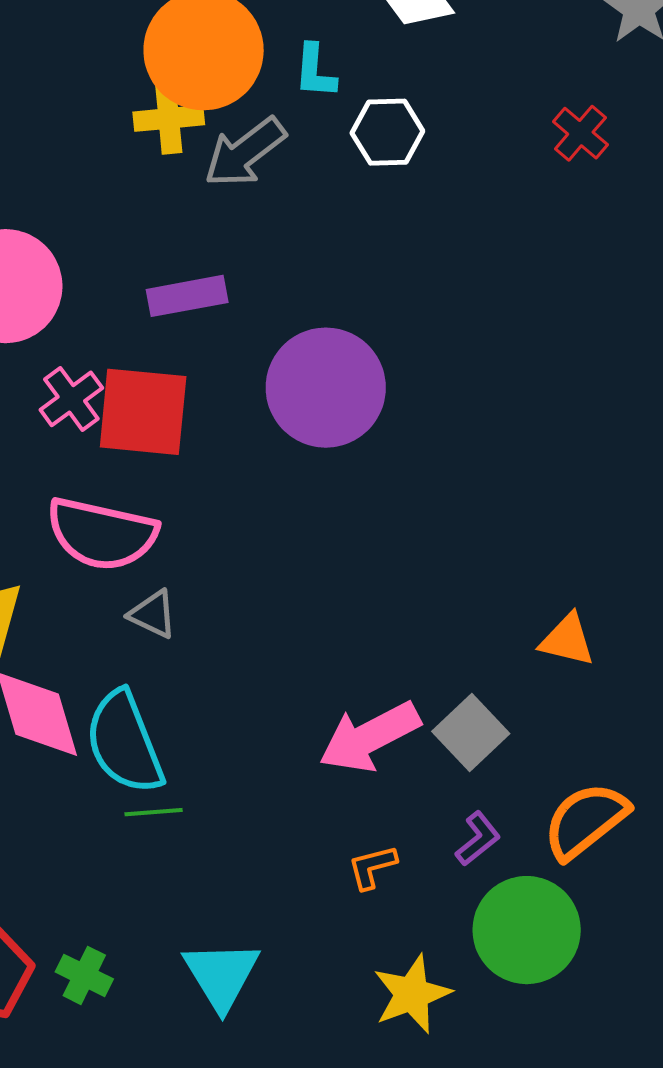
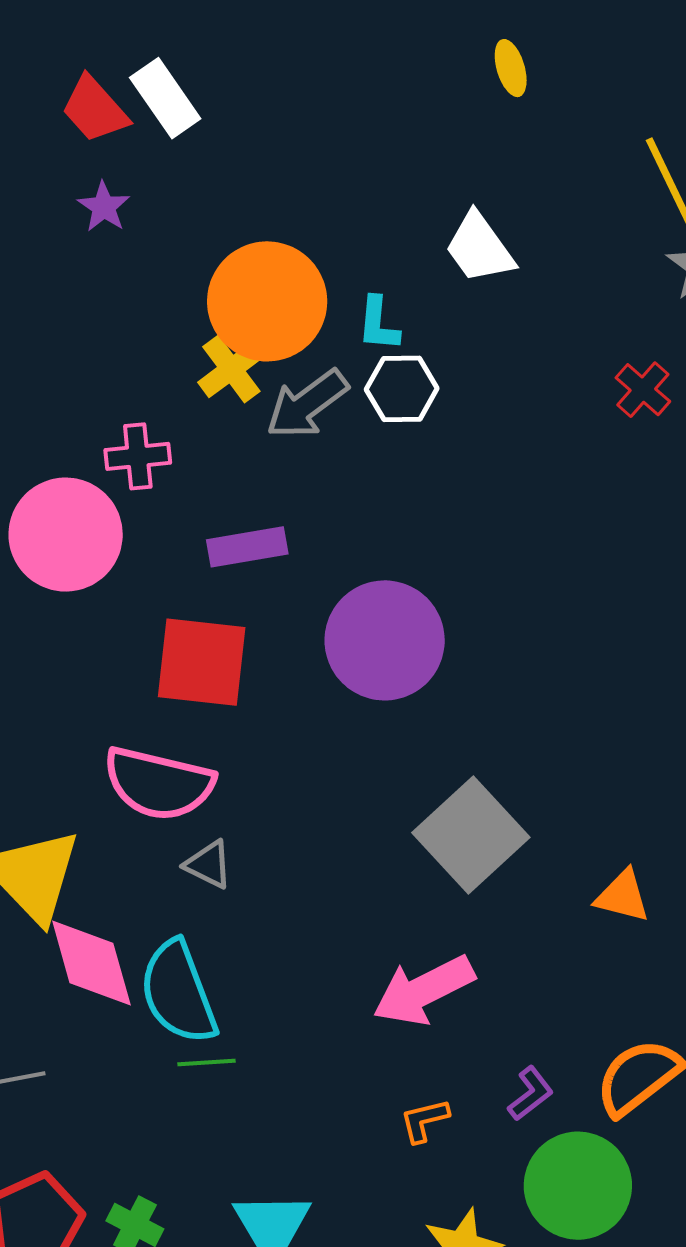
yellow cross: (169, 118) -> (231, 369), turned -32
white hexagon: (387, 132) -> (402, 389), moved
pink cross: (71, 399) -> (138, 456), moved, turned 30
gray square: (471, 732) -> (471, 835), moved, size x1.5

